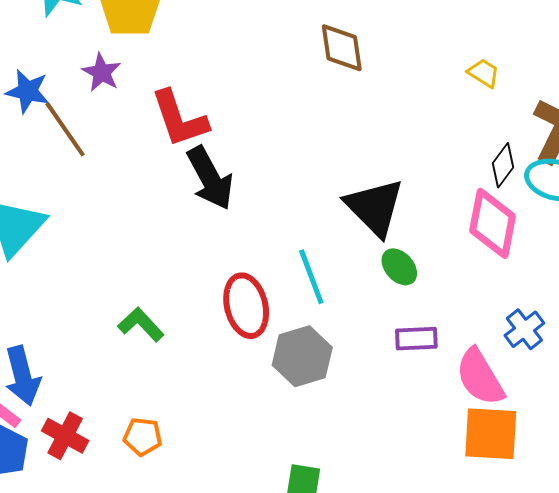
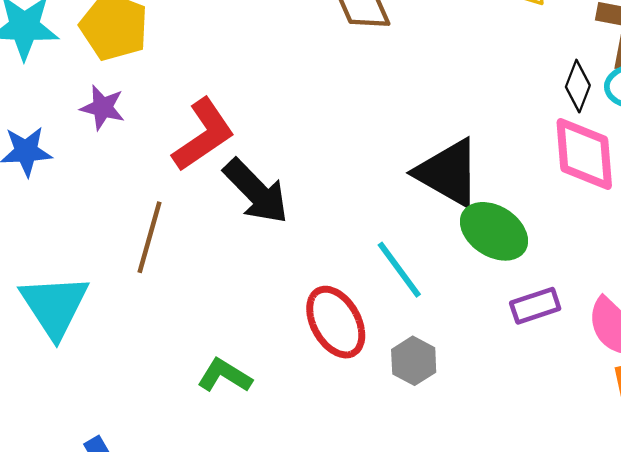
red L-shape: (179, 119) -> (203, 135), turned -90
brown line: (65, 129) -> (150, 237), moved, turned 66
green ellipse: (399, 267) -> (494, 231), size x1.5
gray hexagon: (302, 356) -> (414, 361), size x0.7

